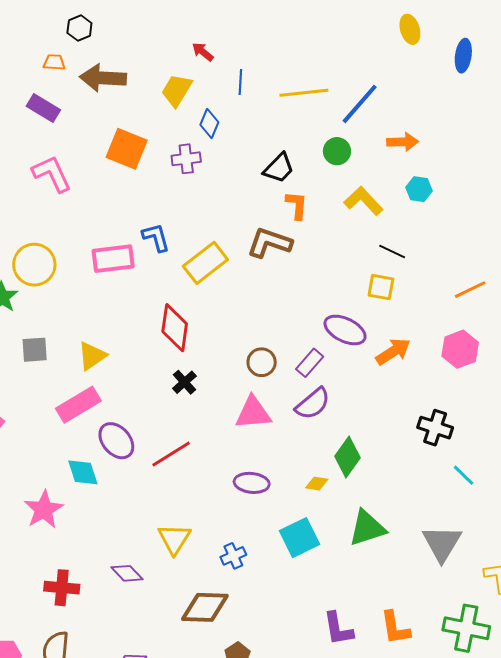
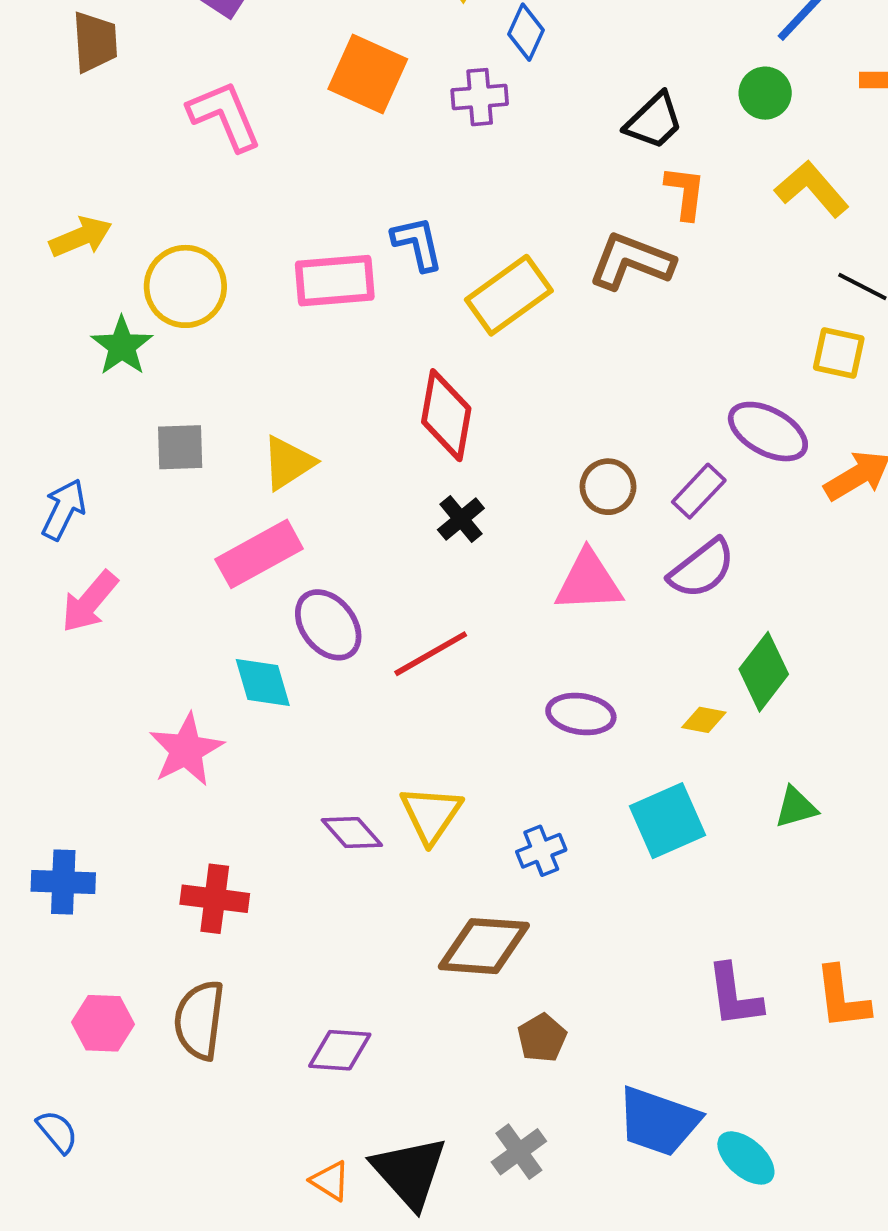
green triangle: (367, 528) -> (796, 807), size x0.6
purple diamond: (127, 573) -> (352, 833), moved

